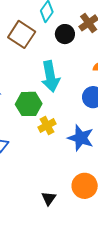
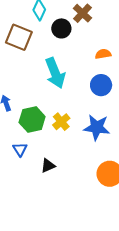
green hexagon: (29, 104) -> (32, 120), moved
black triangle: (49, 198) -> (48, 166), moved, turned 42

